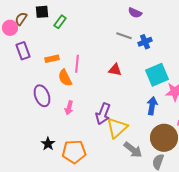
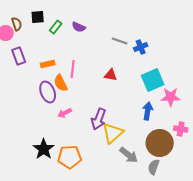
purple semicircle: (135, 13) -> (79, 27), moved
brown semicircle: (21, 19) -> (17, 24), turned 128
purple ellipse: (42, 96) -> (48, 92), moved
pink arrow: (69, 108) -> (65, 113), turned 48
black star: (48, 144) -> (44, 149), size x1.5

